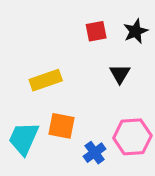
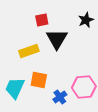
red square: (96, 31) -> (42, 20), moved
black triangle: (120, 74) -> (57, 39), moved, size x1.6

